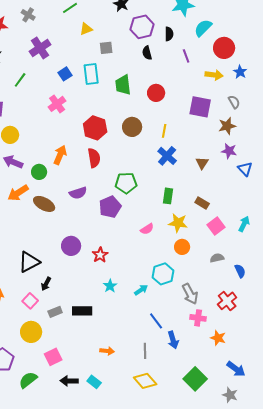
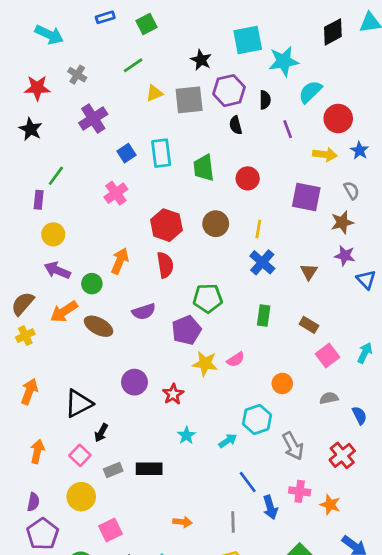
gray square: (106, 48) -> (189, 100), moved, size x1.6
green line: (20, 80) -> (56, 176), moved
yellow star: (178, 223) -> (205, 364), moved
pink cross: (198, 318) -> (300, 491), moved

